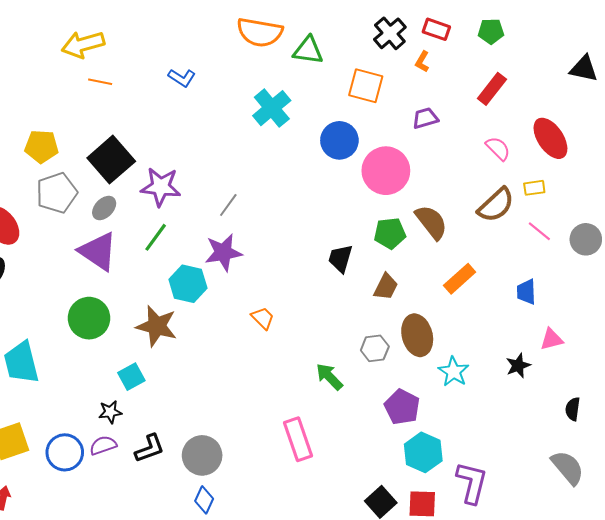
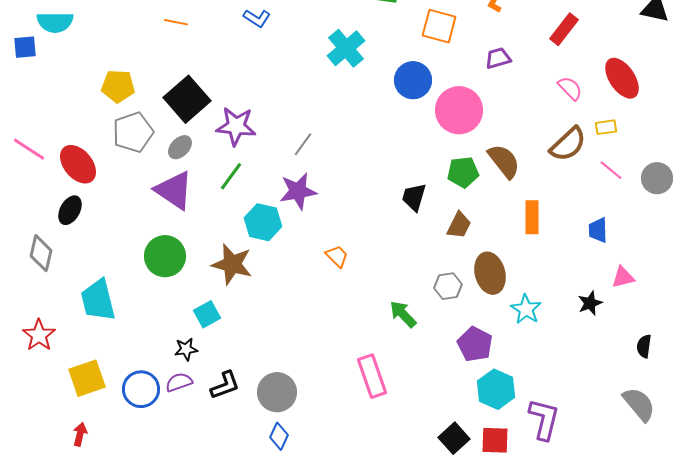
orange rectangle: (460, 279) -> (532, 217), turned -48

